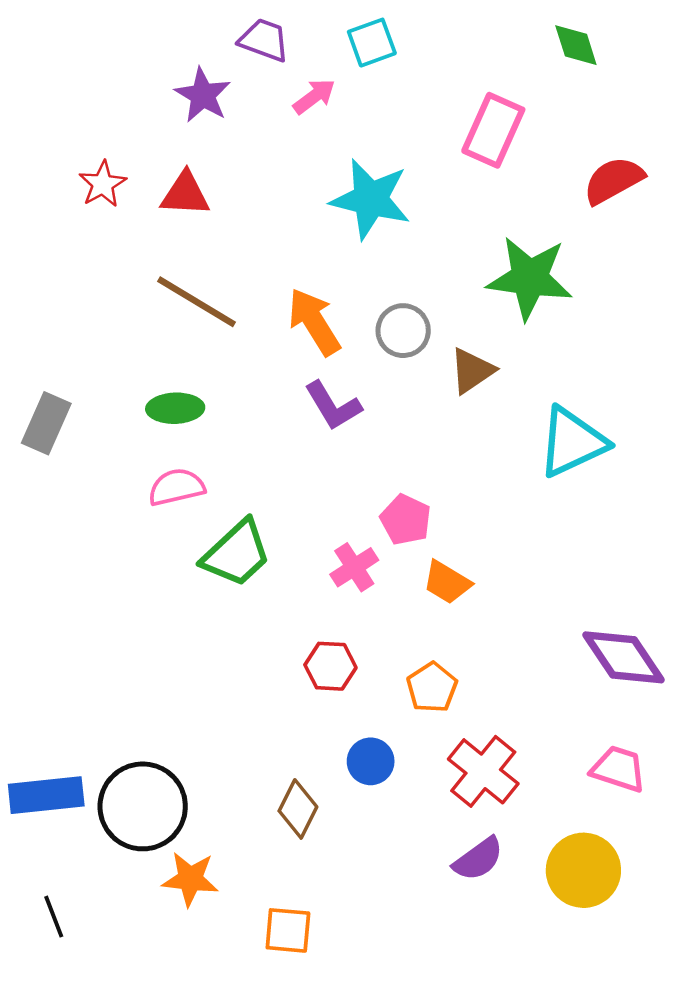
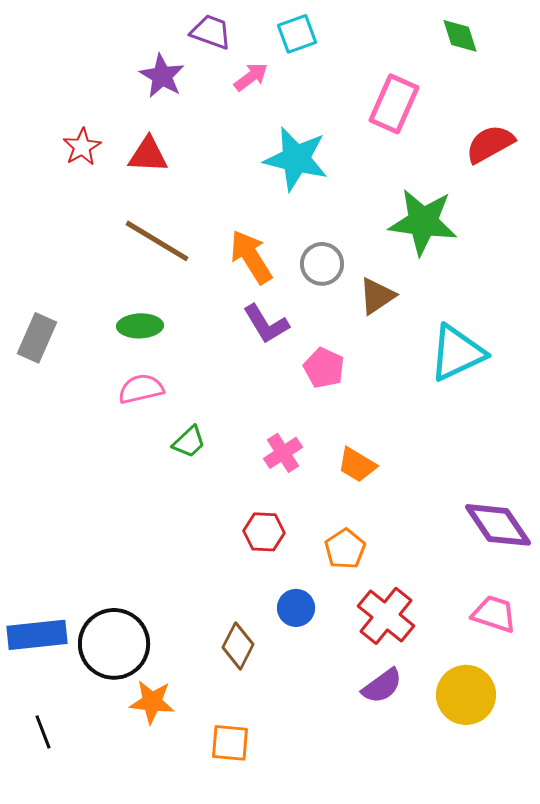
pink pentagon: (406, 520) -> (324, 368), moved
green trapezoid: (237, 553) -> (189, 442), size x0.6

